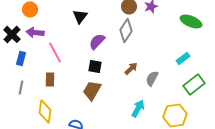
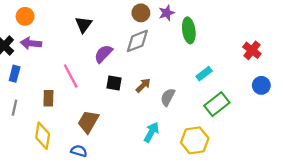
green ellipse: (191, 21) -> (189, 30), moved, turned 60
gray diamond: (126, 30) -> (137, 41), turned 35
pink line: (55, 52) -> (71, 76), moved
black square: (95, 66) -> (114, 83), moved
brown trapezoid: (92, 90) -> (88, 122), moved

